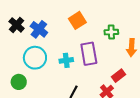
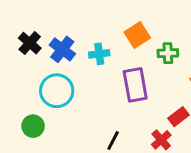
orange square: (77, 20) -> (137, 35), moved
cyan cross: (66, 60) -> (99, 54), moved

